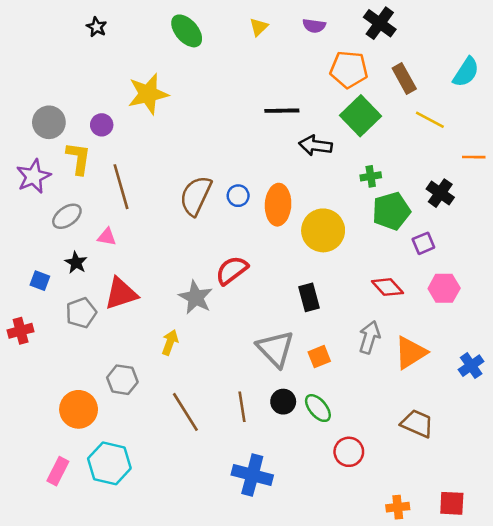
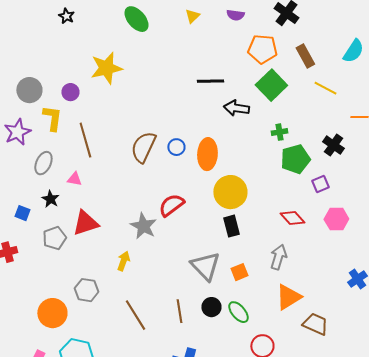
gray ellipse: (67, 216) -> (43, 163), turned -30
yellow circle: (323, 230) -> (230, 192), moved
orange triangle: (411, 353) -> (288, 297), moved

